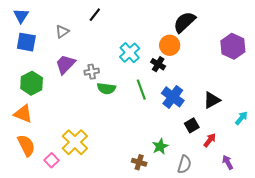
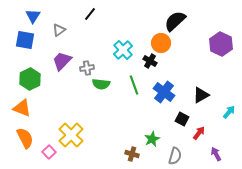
blue triangle: (21, 16) -> (33, 16), moved
black square: (192, 125) -> (182, 119), turned -32

